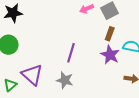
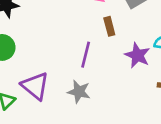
brown rectangle: (110, 34) -> (109, 26), moved, turned -32

